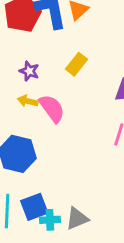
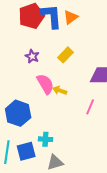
yellow arrow: (28, 101) -> (60, 90), moved
cyan cross: (50, 220) -> (45, 139), moved

